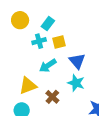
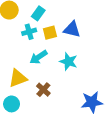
blue triangle: (77, 61) -> (72, 29), moved, turned -36
cyan star: (76, 83) -> (69, 62), moved

